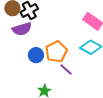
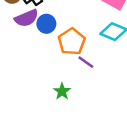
blue circle: (36, 55) -> (46, 24), moved

